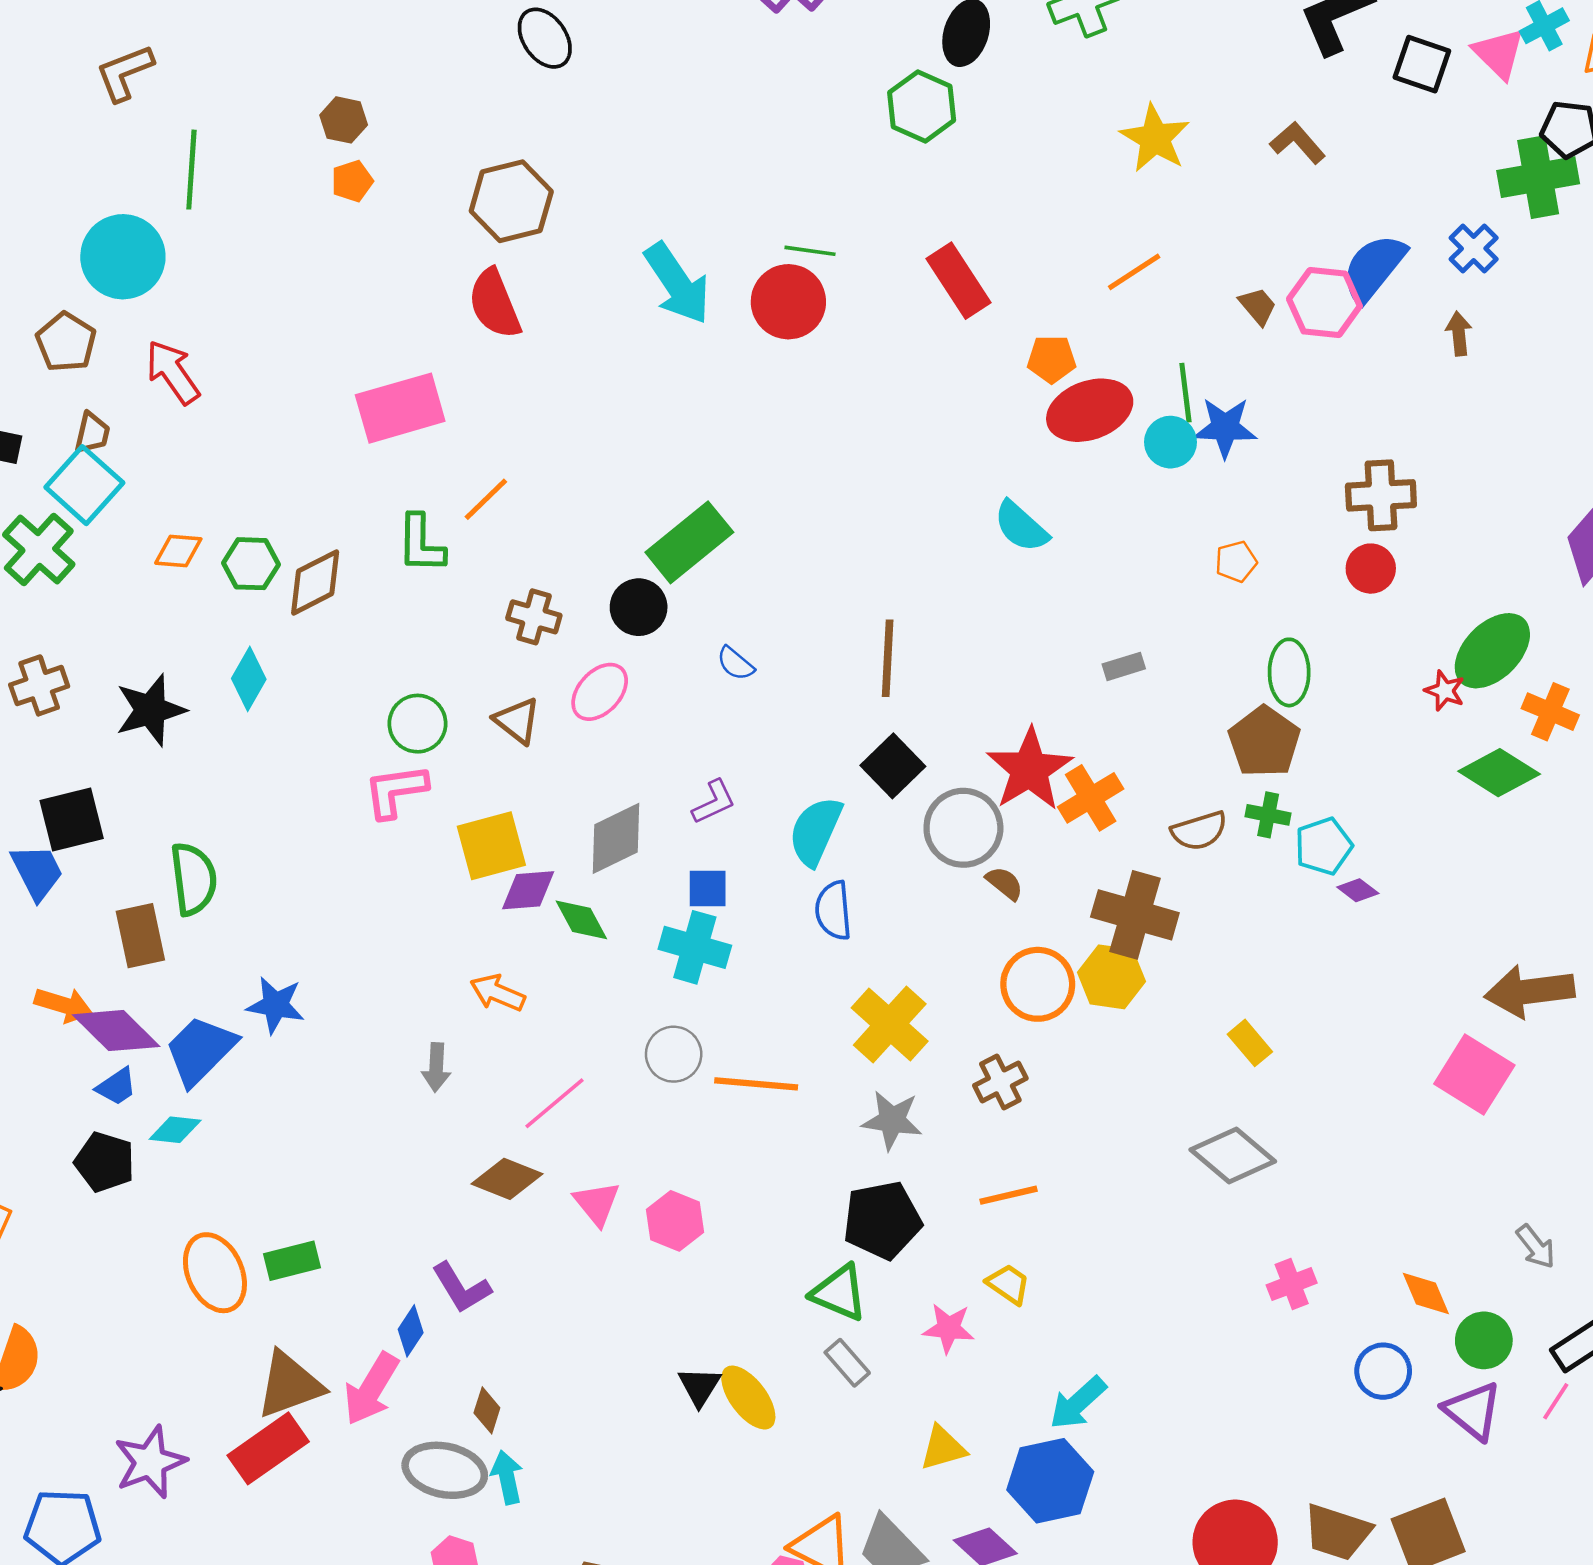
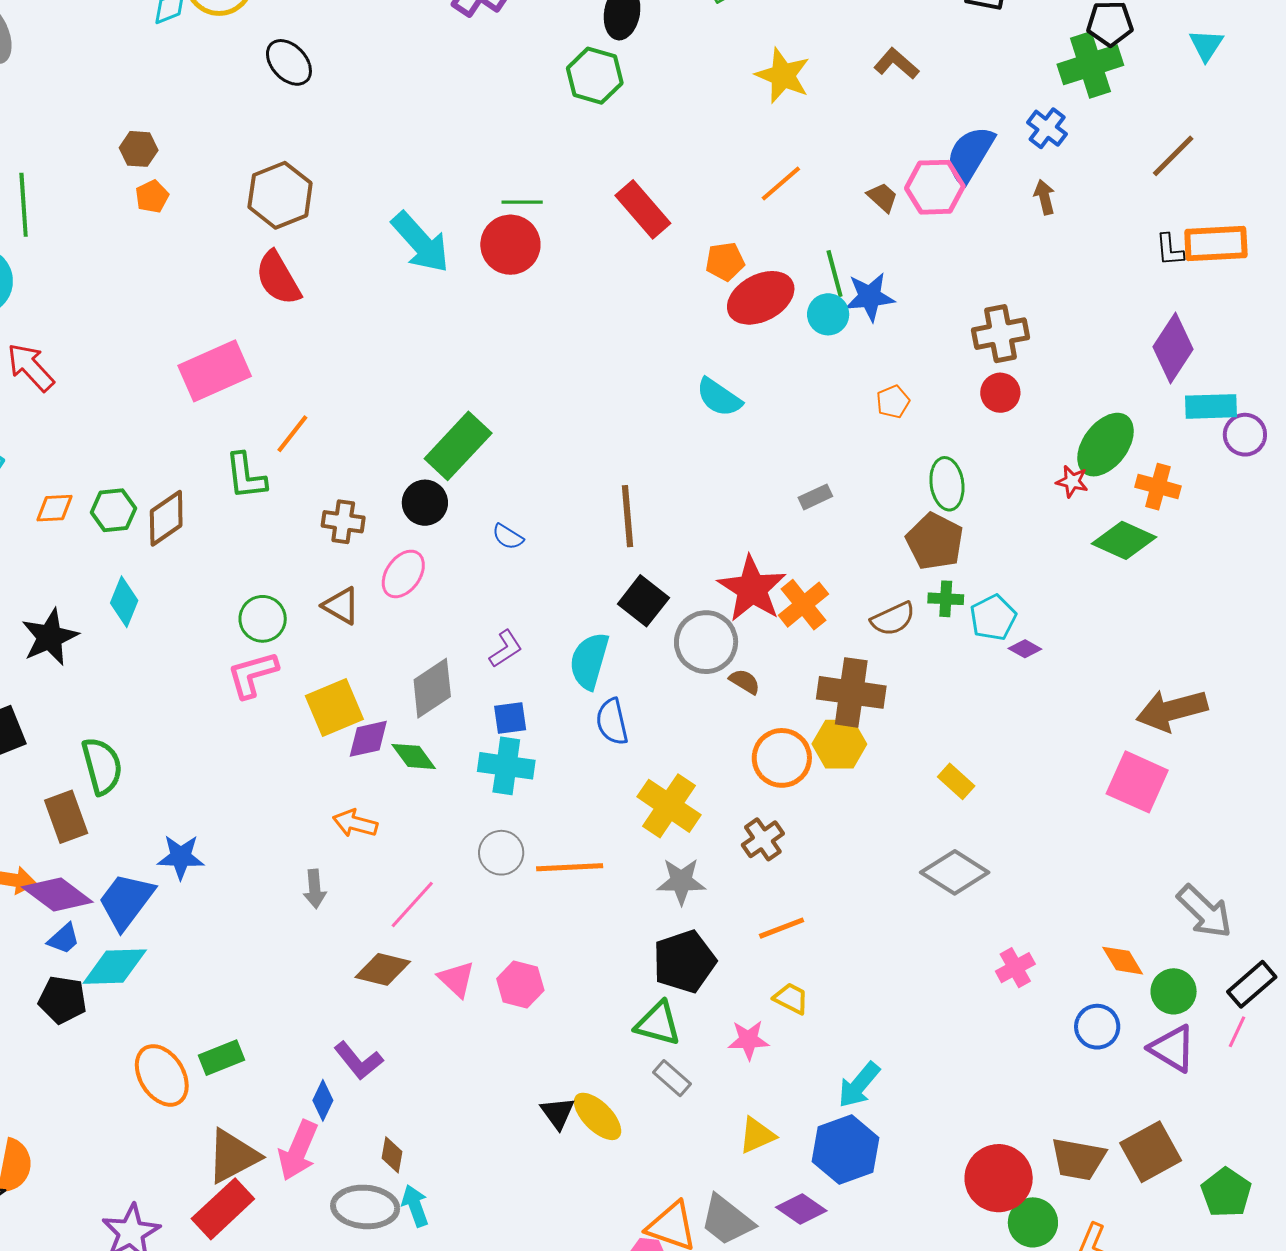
cyan diamond: (175, 1130) -> (115, 967), size x1.6
gray arrow: (1536, 1247) -> (1204, 912), size x1.6

